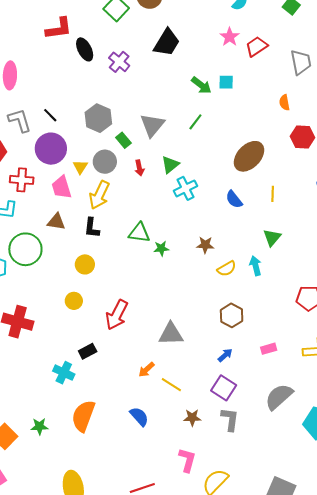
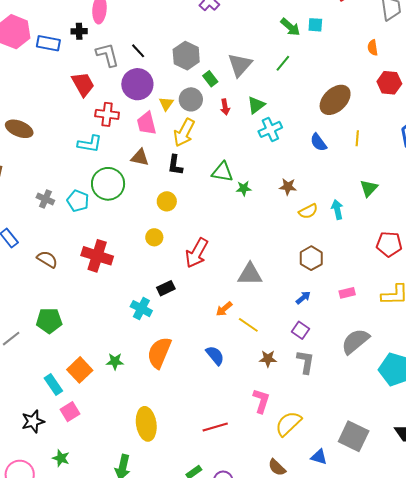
green triangle: (272, 238) -> (369, 188), moved
purple square: (224, 388) -> (300, 330), size x0.7

